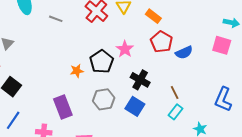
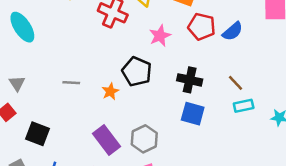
gray line: (56, 19) -> (71, 83), moved
pink star: (125, 49) -> (160, 36), moved, turned 30
gray hexagon: (104, 99) -> (144, 139), moved
cyan rectangle: (176, 112) -> (244, 106), turned 56

